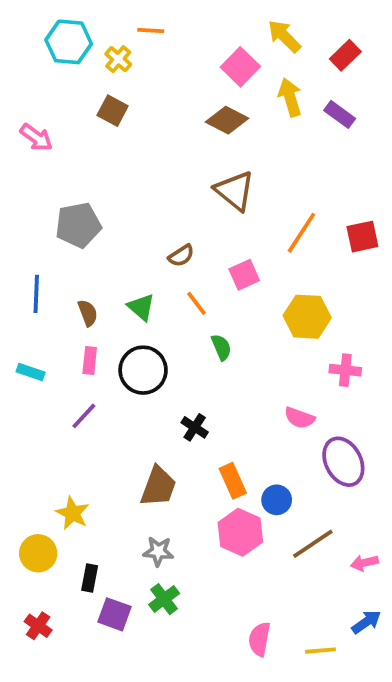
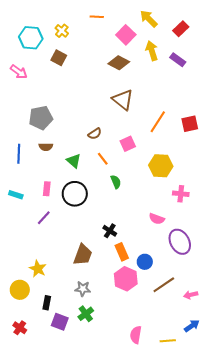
orange line: (151, 31) -> (97, 17), moved
cyan hexagon: (69, 42) -> (31, 38), moved
brown semicircle: (88, 313) -> (46, 147), moved, turned 112
black cross: (195, 427) -> (110, 231), moved

